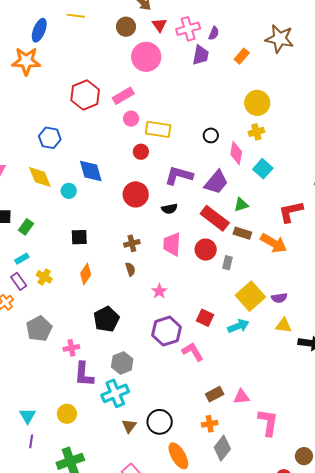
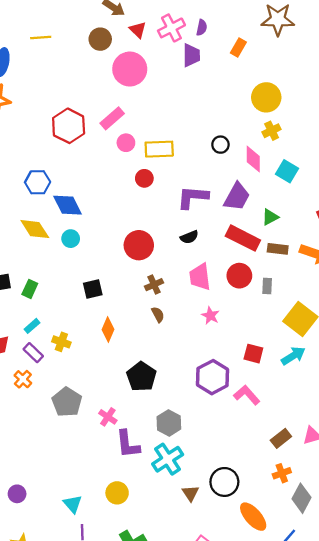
blue diamond: (91, 171) -> (68, 205), moved
red circle: (136, 194) -> (139, 245), moved
pink star: (159, 291) -> (210, 316), moved
pink cross: (71, 348) -> (108, 417), turned -35

